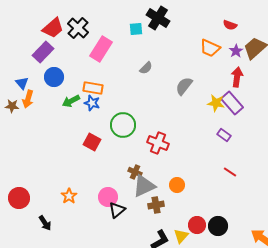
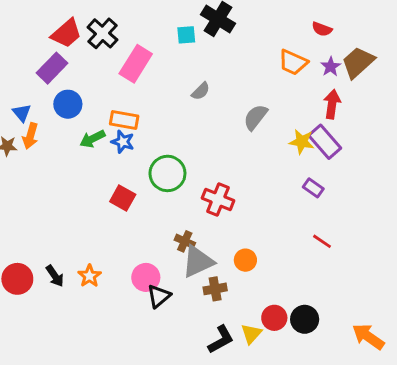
black arrow: (45, 223) -> (55, 276), moved

